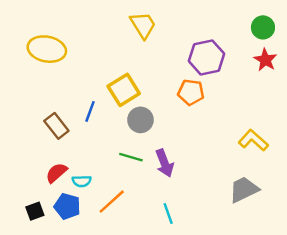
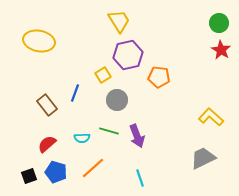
purple hexagon: (207, 57) -> (128, 55), moved
yellow square: (124, 90) -> (103, 75), size x0.6
cyan semicircle: (82, 181) -> (82, 138), moved

